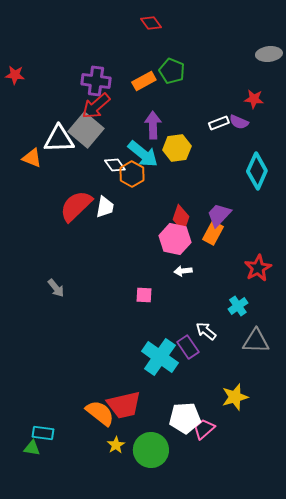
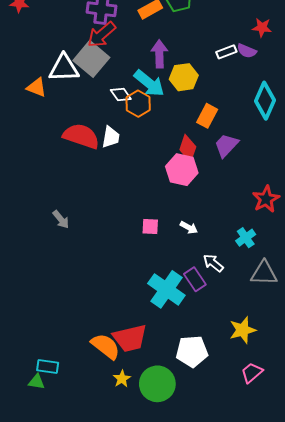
red semicircle: (76, 206) -> (81, 136), turned 63
orange rectangle: (213, 233) -> (207, 116), moved
white arrow: (183, 271) -> (189, 227), moved, turned -144
pink trapezoid: (204, 429) -> (252, 373), moved

